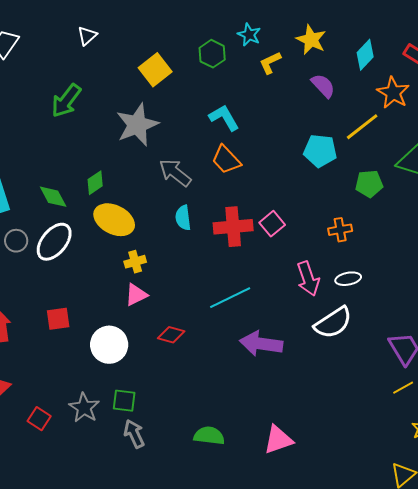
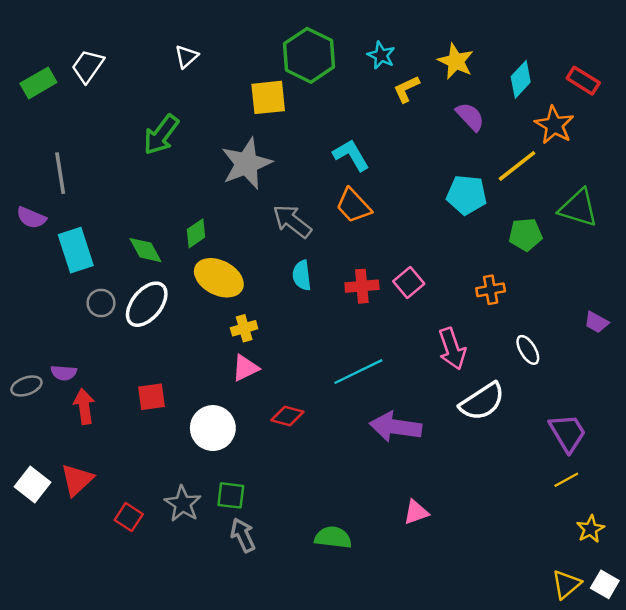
green hexagon: (212, 54) -> (309, 55), moved, size x1.6
yellow square: (155, 70) -> (268, 97), turned 32
red cross: (233, 227) -> (362, 286), size x0.7
white ellipse: (348, 279) -> (528, 350), moved, turned 70
pink triangle: (278, 440) -> (416, 512), moved, size x0.7

